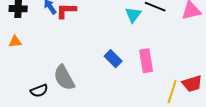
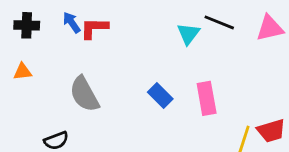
gray semicircle: (64, 78) -> (84, 94), moved

